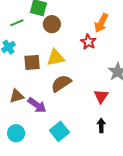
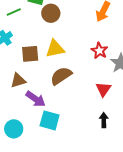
red star: (88, 42) -> (99, 51), moved
brown triangle: (17, 96) -> (18, 80), moved
cyan square: (59, 131) -> (50, 120), moved, turned -36

